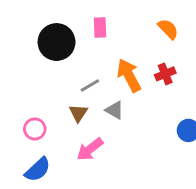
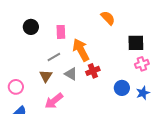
pink rectangle: (100, 28) -> (61, 32), moved
black circle: (57, 42) -> (31, 27), size x0.6
red cross: (165, 74) -> (93, 71), moved

